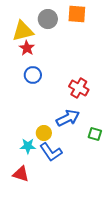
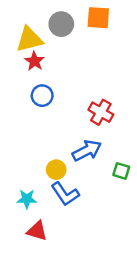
cyan star: (28, 146) -> (27, 199), moved
red triangle: (21, 174) -> (37, 231), moved

